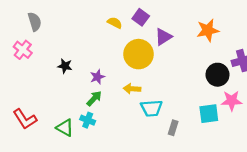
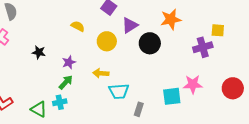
yellow semicircle: (115, 23) -> (78, 26), moved
yellow circle: (139, 54) -> (107, 41), size x0.7
black circle: (218, 75) -> (150, 43), moved
cyan cross: (88, 120) -> (60, 102), turned -32

